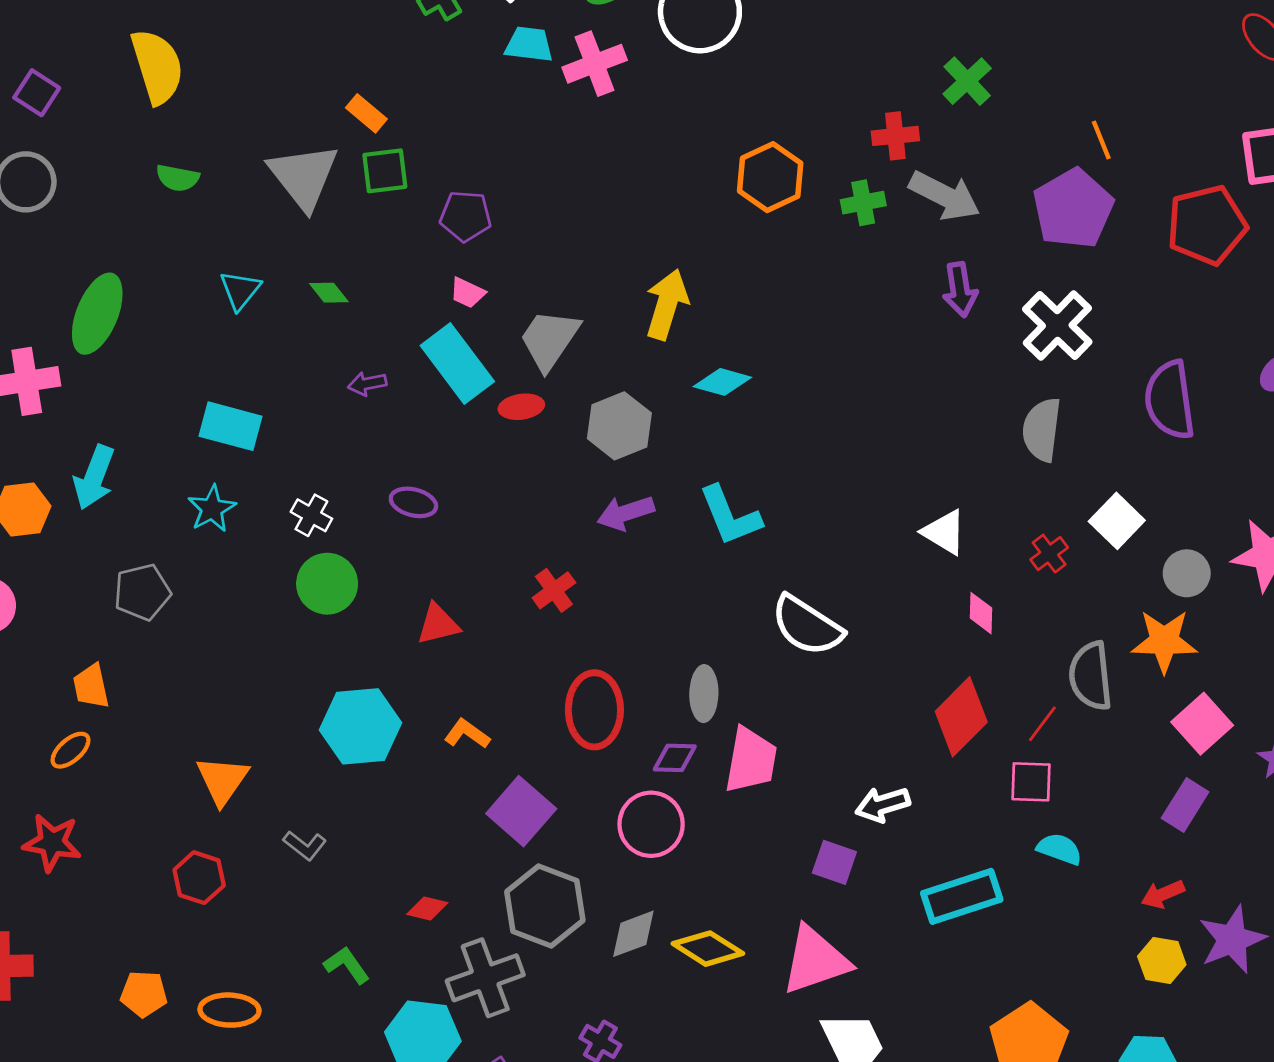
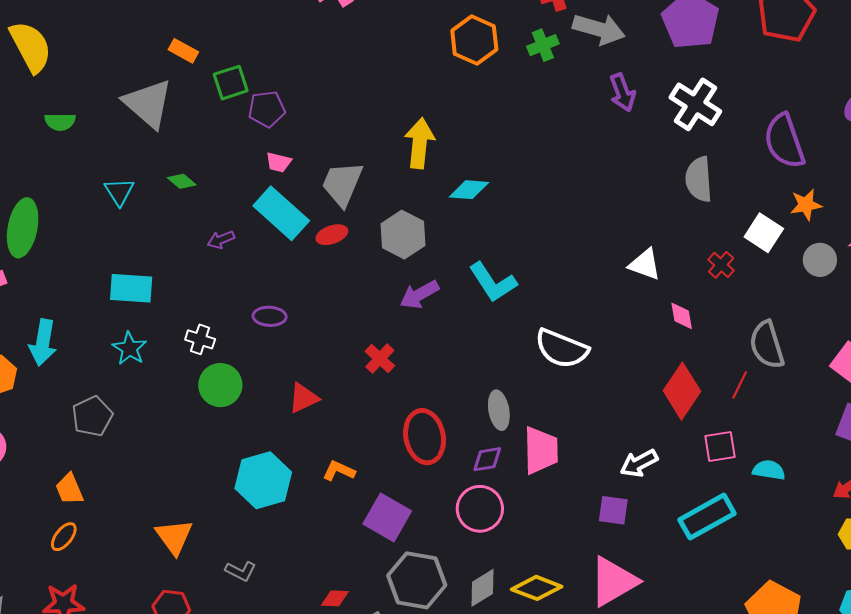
green square: (385, 171) -> (231, 83), moved
orange star: (1164, 641) -> (806, 205), moved, size x0.7
pink square: (1031, 782) -> (720, 446), moved

